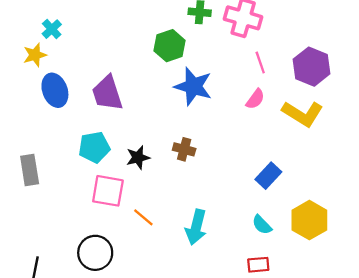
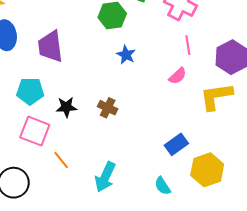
blue star: (193, 86) -> (126, 55), size x0.6
yellow L-shape: (303, 114) -> (216, 96), turned 129
yellow hexagon: (309, 220) -> (207, 170), moved

